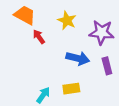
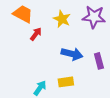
purple star: (102, 32) -> (94, 17), moved
red arrow: (39, 37) -> (36, 34), turned 72

